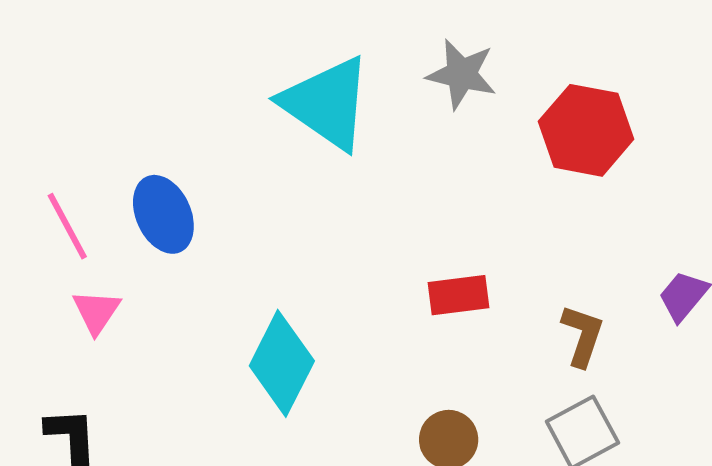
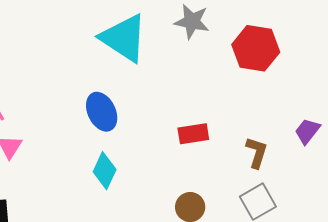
blue ellipse: (163, 214) -> (102, 112), moved
cyan diamond: (282, 363) -> (105, 171), size x0.7

